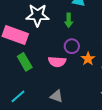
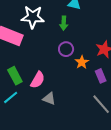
green rectangle: (25, 62) -> (15, 76), moved
pink semicircle: (57, 62) -> (38, 80), moved, turned -66

